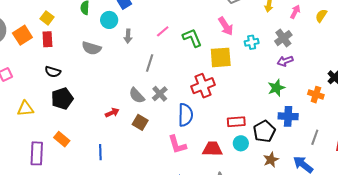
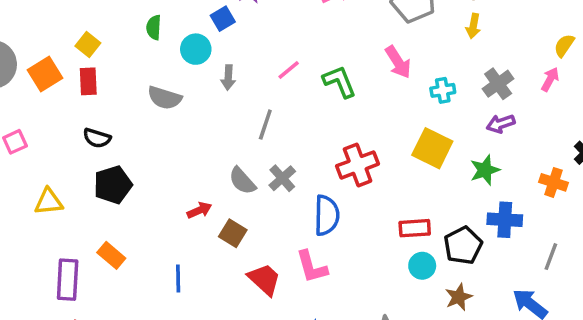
pink arrow: (295, 12) -> (550, 79), moved
yellow square: (221, 57) -> (432, 148), moved, turned 30
brown square: (140, 122) -> (233, 233), moved
red trapezoid: (212, 149) -> (264, 279), moved, turned 40
brown star: (271, 160) -> (459, 297), moved

